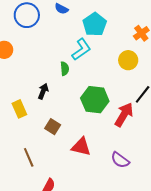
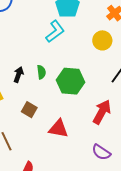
green semicircle: (65, 69) -> (41, 72), moved
red arrow: (124, 115) -> (102, 112), moved
purple semicircle: (120, 160) -> (101, 152), moved

